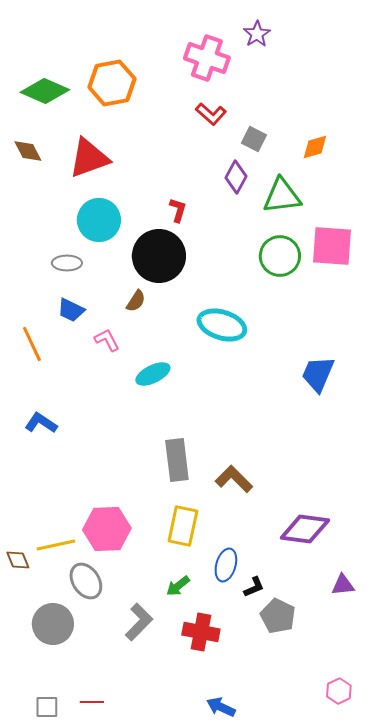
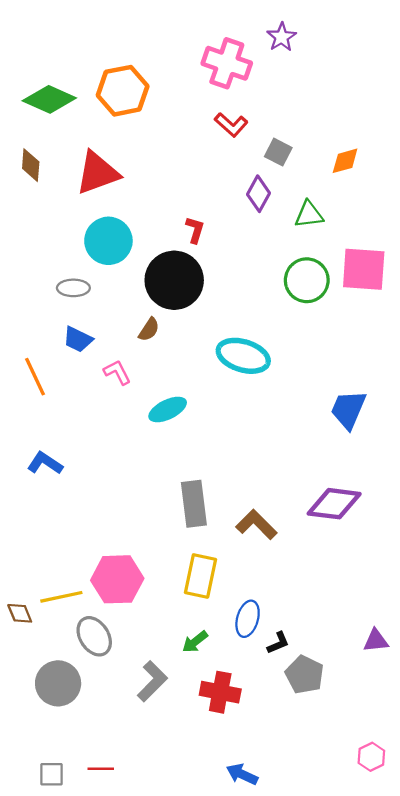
brown diamond: (28, 151) -> (31, 165), turned 32
green triangle: (282, 196) -> (309, 215), size x0.7
purple diamond: (305, 529) -> (334, 504), moved

